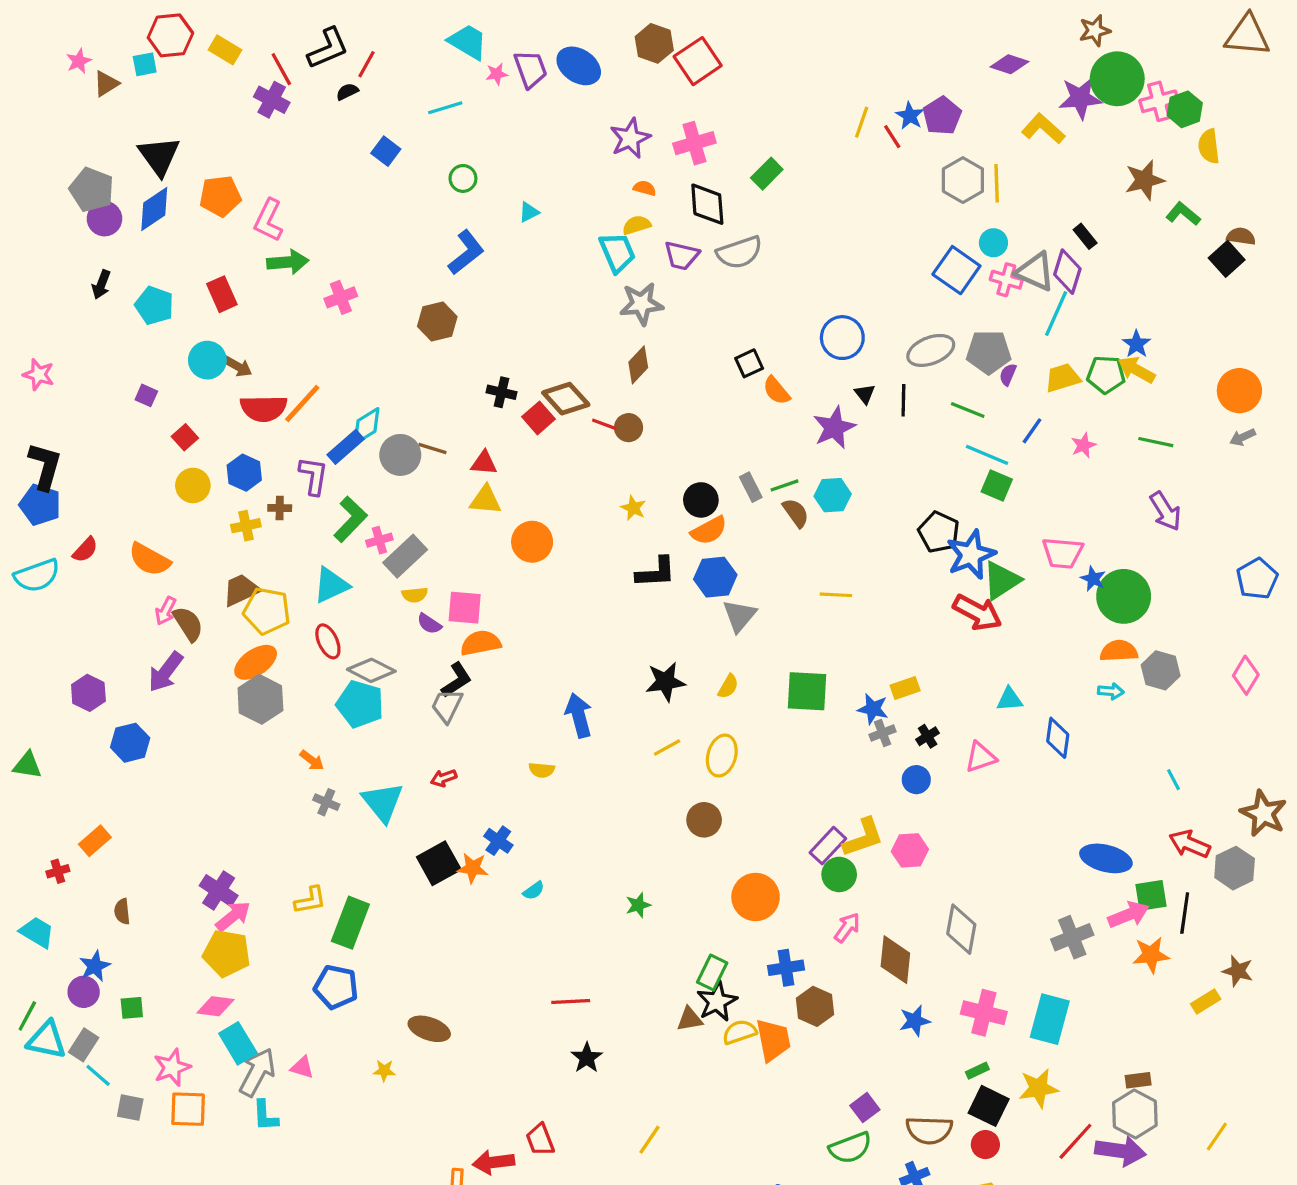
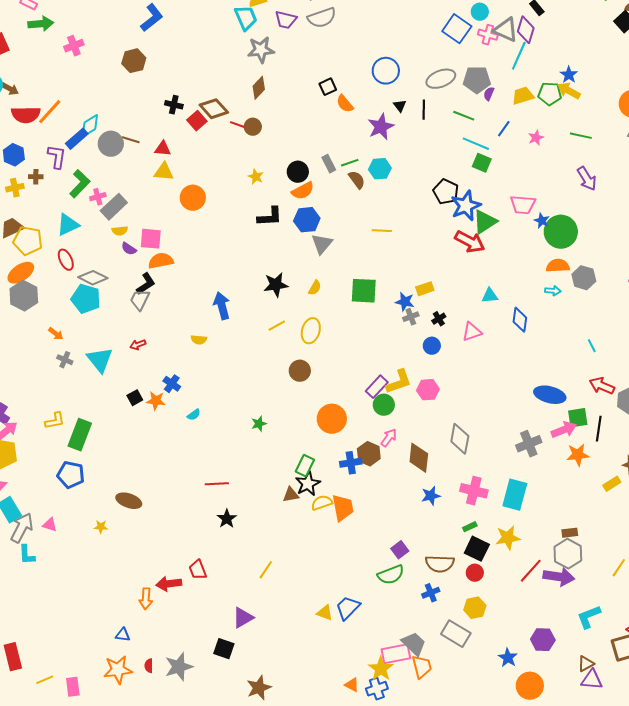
black square: (439, 863) -> (135, 398), size x0.6
brown hexagon: (815, 1006) -> (369, 454), moved

